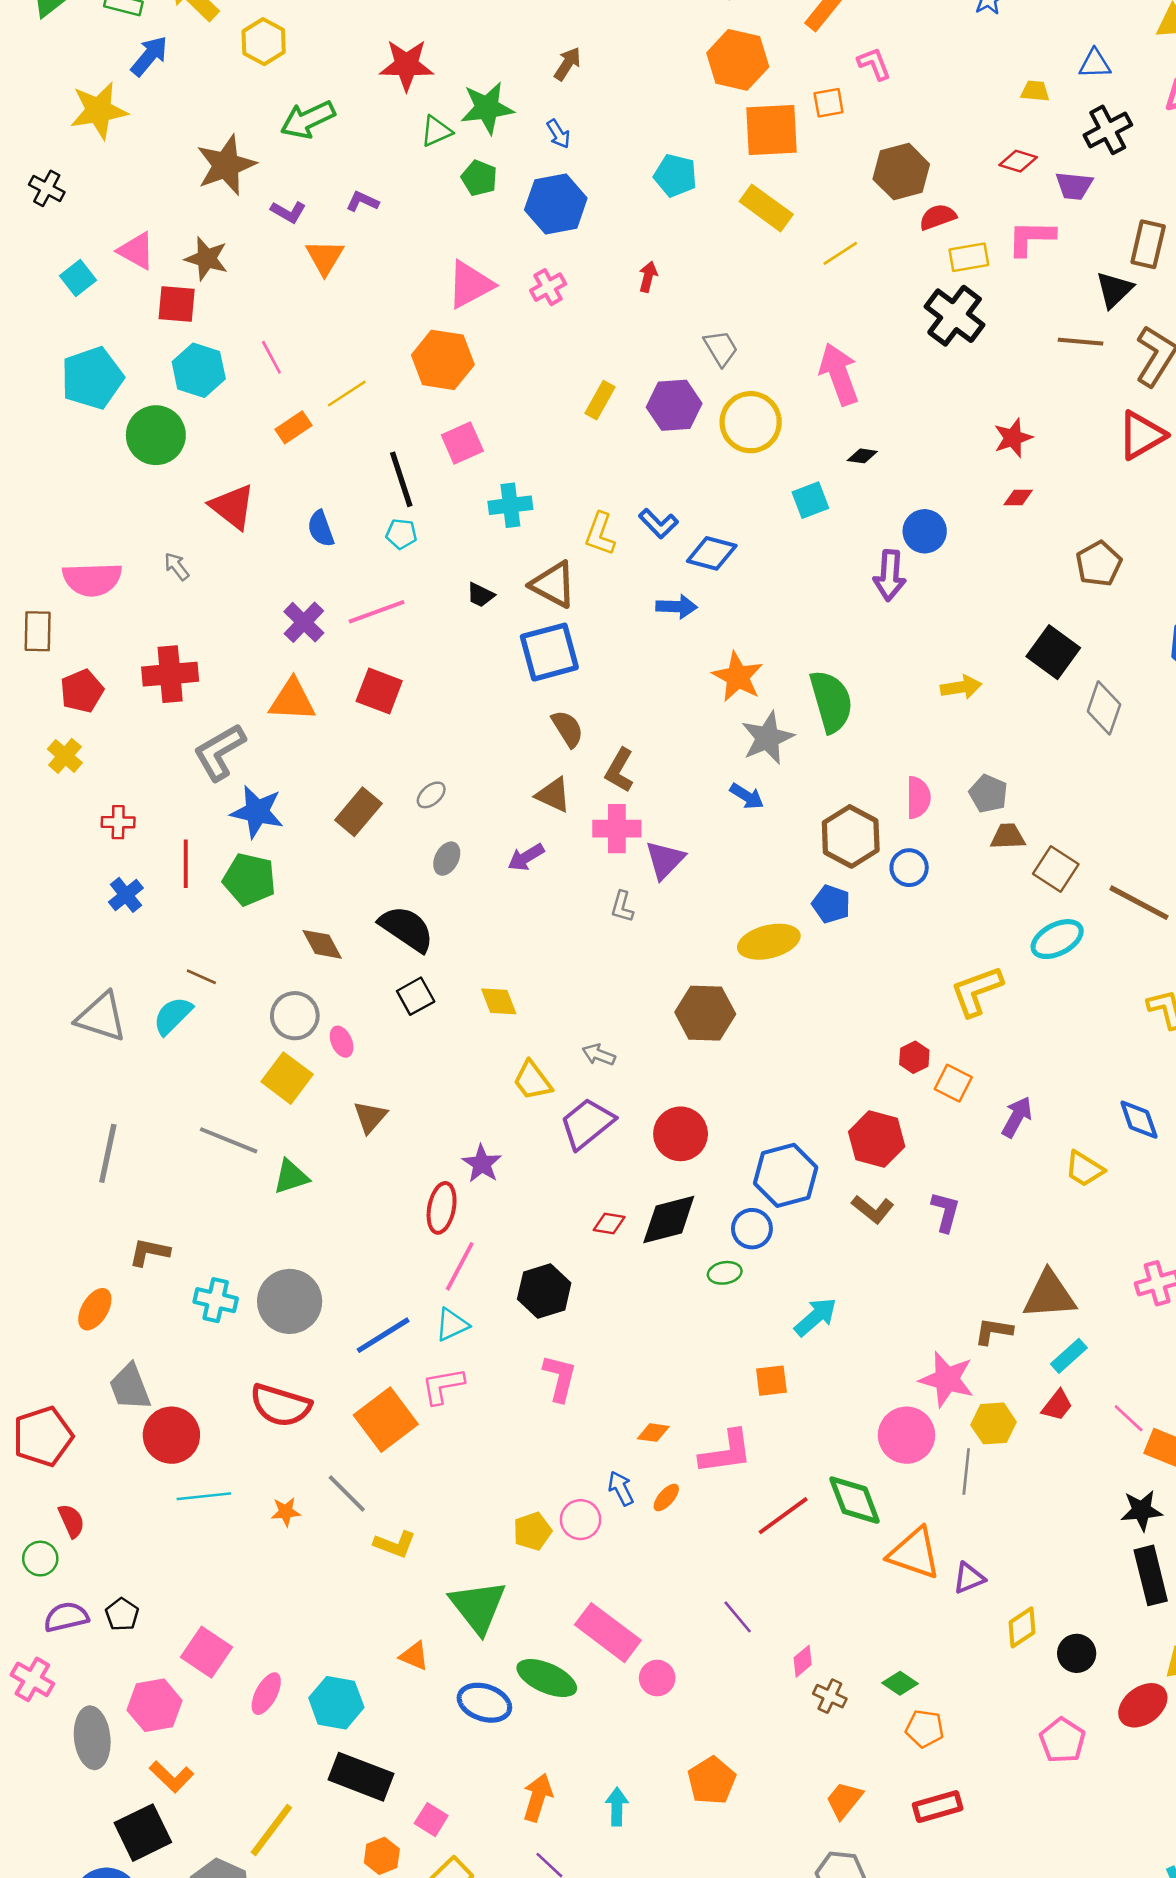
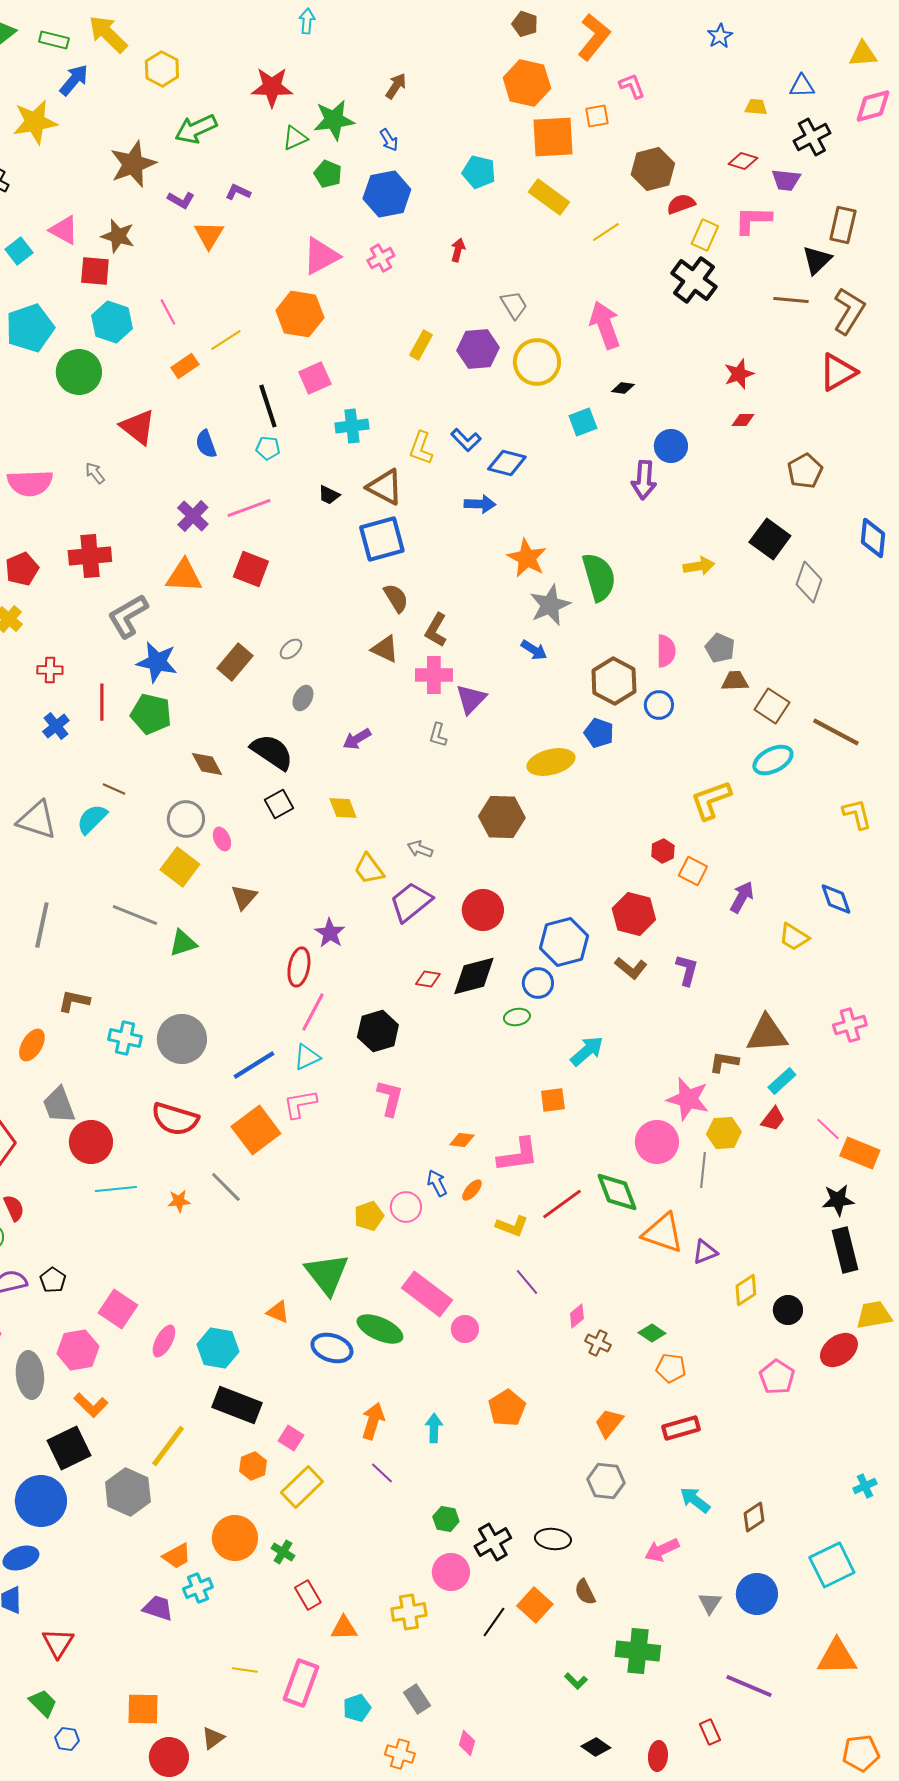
yellow rectangle: (969, 257) -> (705, 235), turned -56
purple arrow: (526, 857) -> (357, 739), moved
yellow L-shape: (395, 1544) -> (512, 1226), moved

